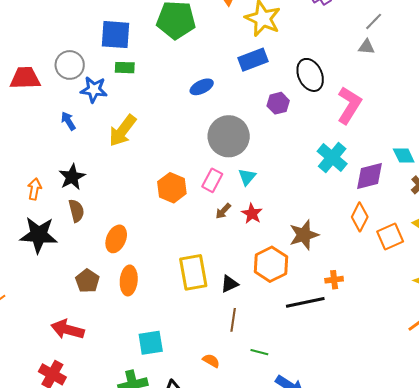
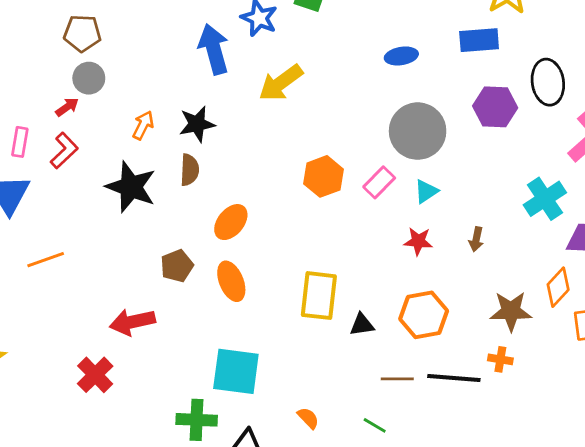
purple hexagon: (278, 103) -> (495, 107), size x1.4
blue arrow: (68, 121) -> (214, 49), size x1.8
brown arrow: (223, 211) -> (476, 239), moved, turned -48
red star: (252, 214) -> (418, 241), turned 30
brown star: (304, 235) -> (511, 311), moved
orange ellipse: (129, 280) -> (231, 281), turned -44
brown line: (233, 320) -> (397, 379), moved, turned 65
red arrow: (68, 330) -> (132, 322), turned -44
cyan square: (151, 343) -> (236, 371), size x1.4

